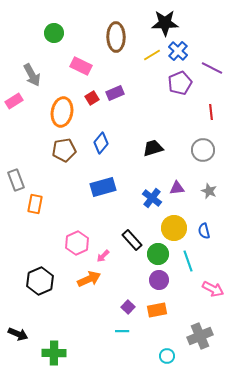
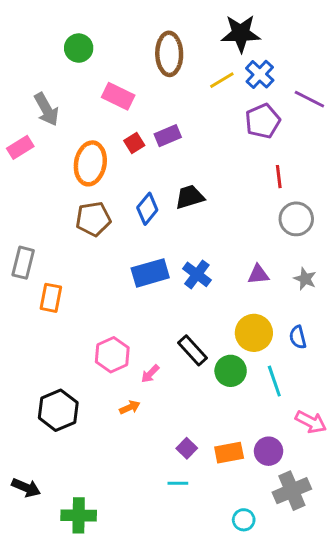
red line: (211, 112) -> (279, 177), moved
black trapezoid: (153, 148) -> (190, 197), moved
gray rectangle: (16, 180) -> (23, 263), turned 35
blue cross: (152, 198) -> (197, 274), moved
orange arrow: (89, 279) -> (130, 407), size x0.6
purple circle: (159, 280) -> (269, 451), moved

